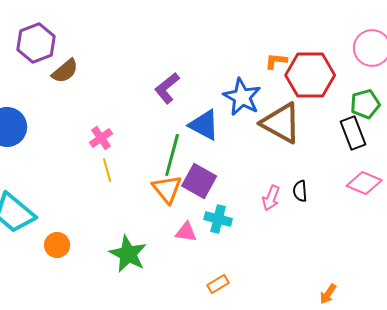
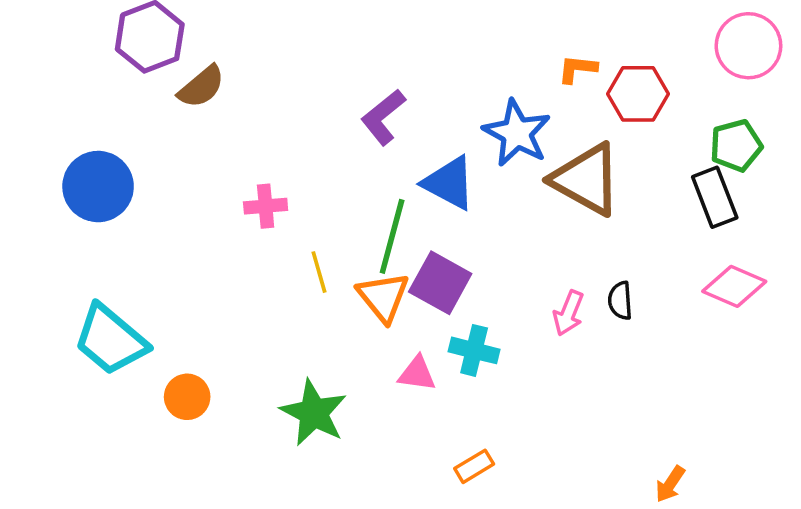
red hexagon: (310, 75) -> (638, 94), size x0.7
pink cross: (101, 138) -> (266, 206), turned 30
yellow line: (107, 170) -> (319, 272), moved

